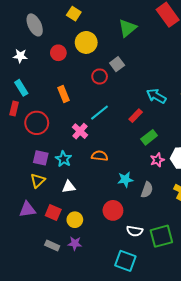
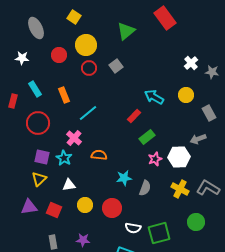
red circle: (100, 76) -> (89, 68), moved
cyan rectangle: (21, 88) -> (35, 89), moved
red rectangle: (14, 108) -> (13, 101), moved
cyan line: (100, 113) -> (88, 113), moved
pink cross: (80, 131) -> (74, 138), moved
yellow circle: (75, 220) -> (85, 205), moved
purple star: (75, 243) -> (83, 240), moved
gray rectangle: (52, 245) -> (53, 242), turned 56

